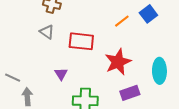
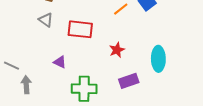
red star: (118, 62) -> (117, 50), size x0.6
purple triangle: (61, 74) -> (60, 62), turned -32

